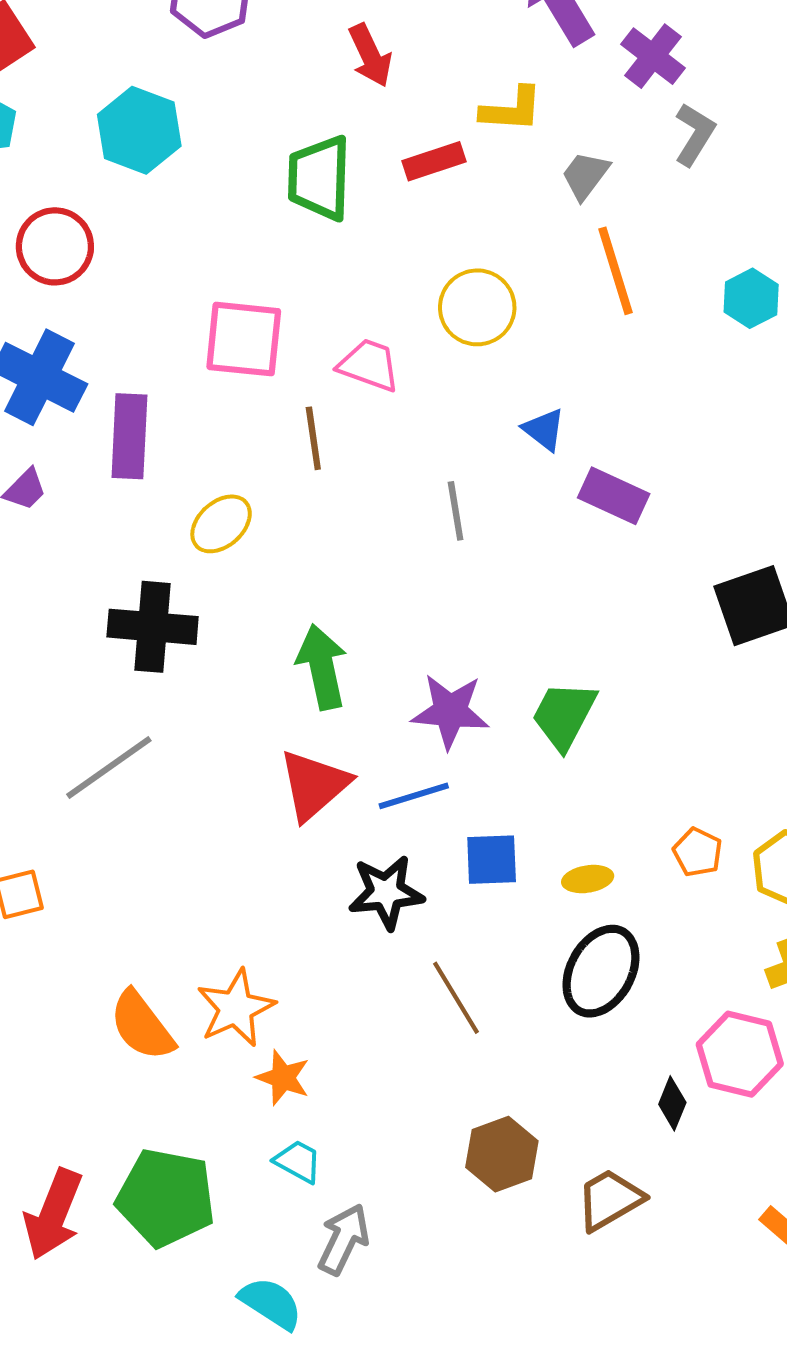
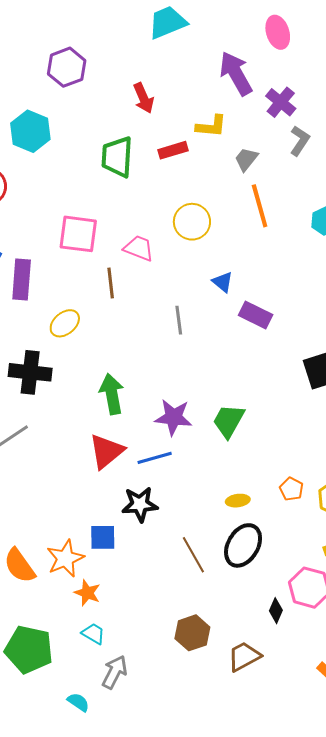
blue square: (492, 860) -> (103, 537), moved
brown line: (456, 998) -> (193, 555), moved
cyan semicircle: (271, 1303) -> (78, 702), size x0.7

